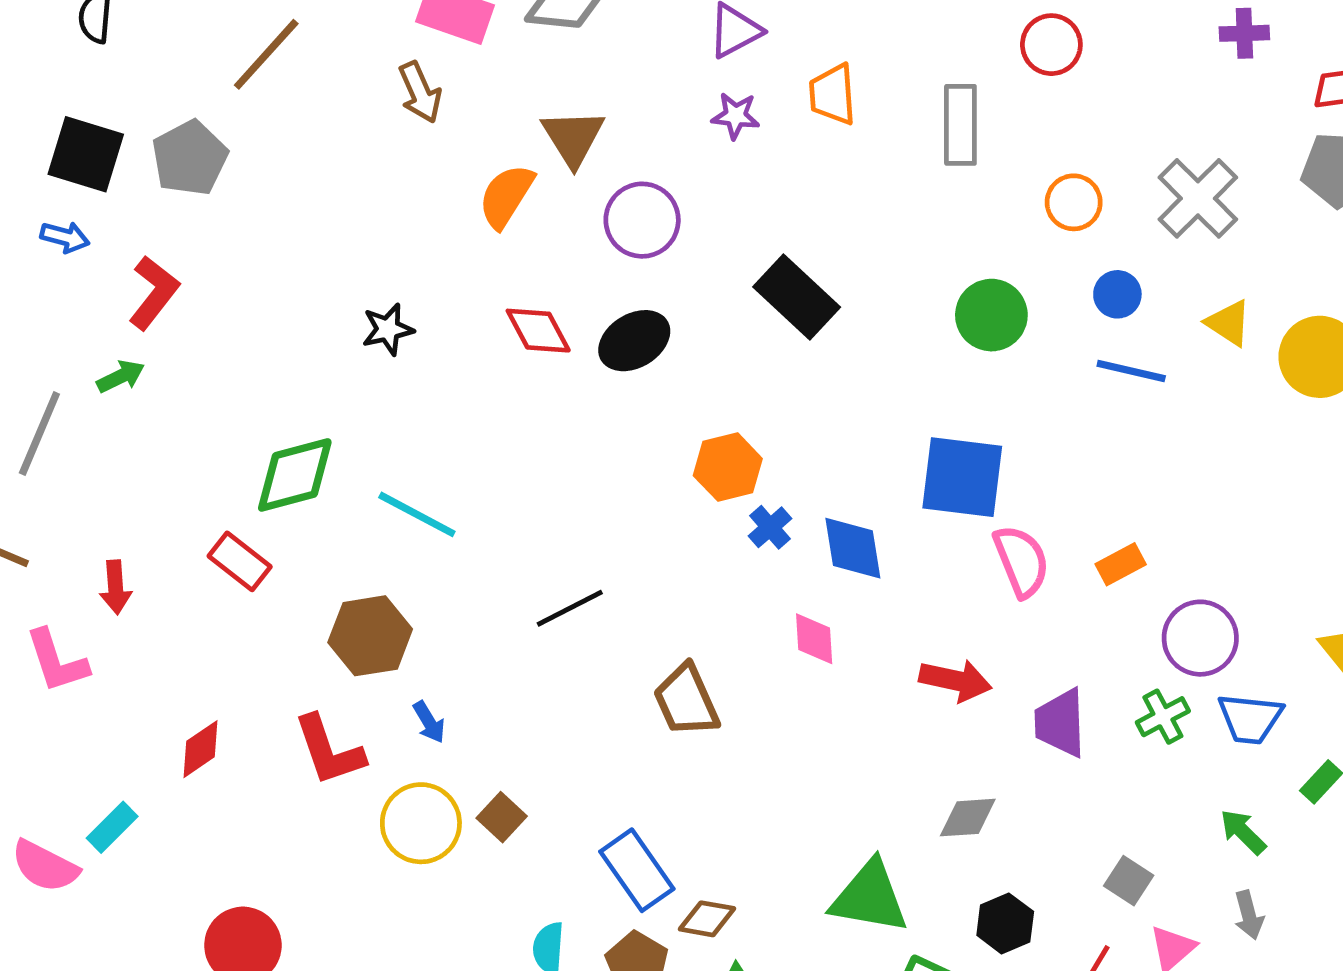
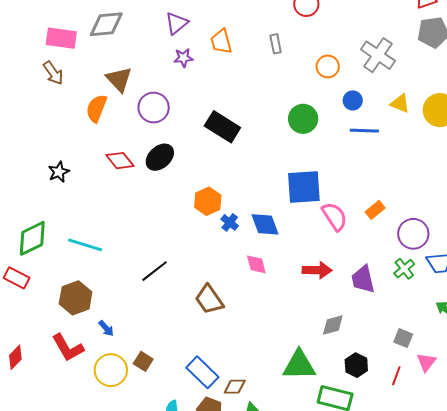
gray rectangle: (960, 125) -> (276, 44), size x0.6

